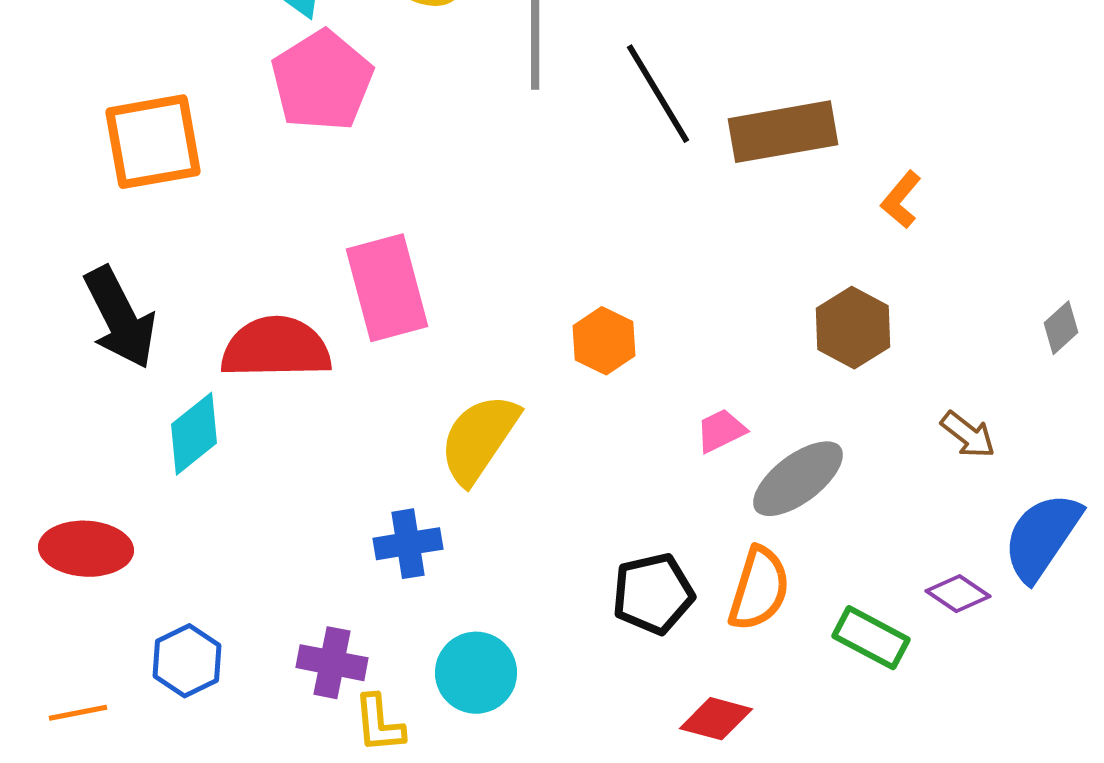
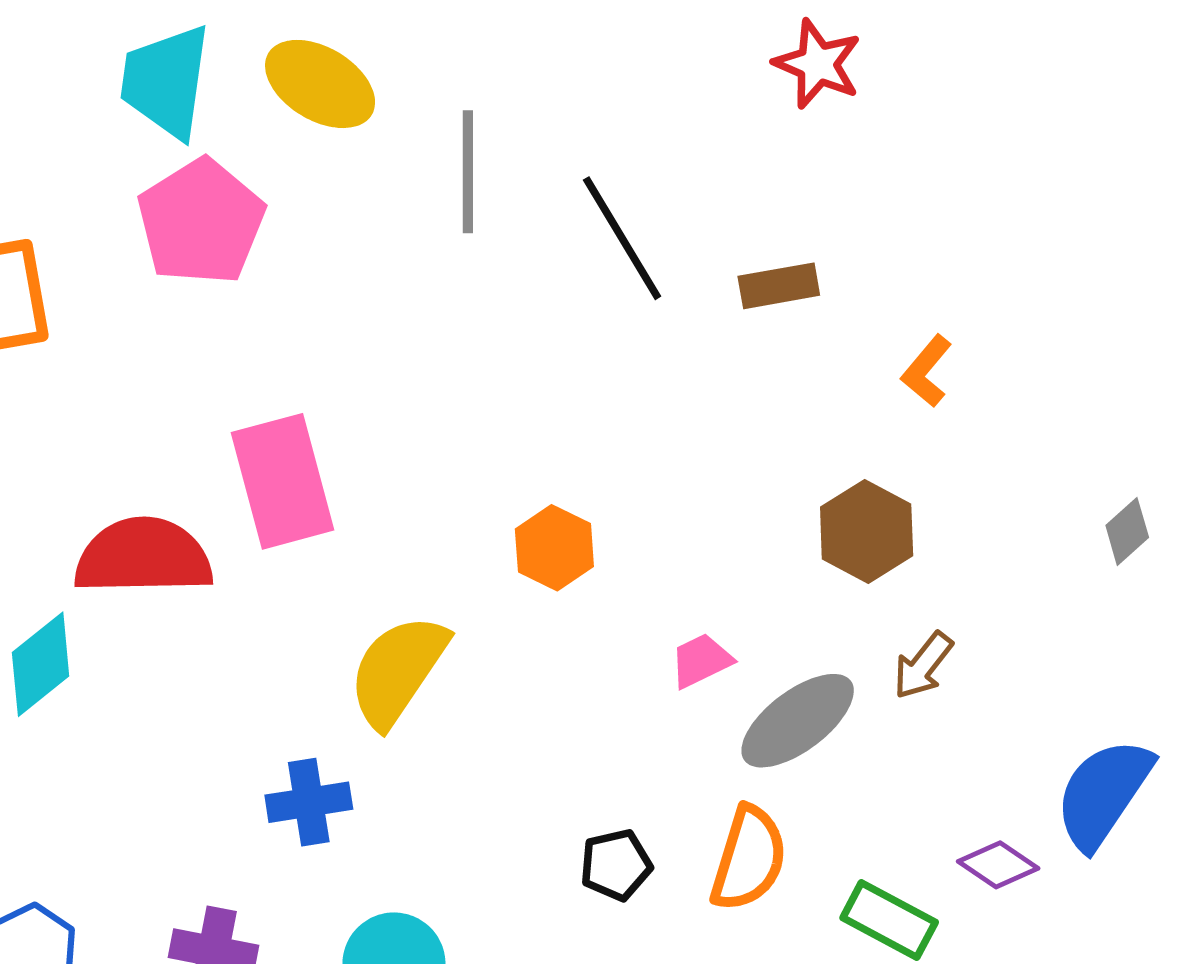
brown rectangle: (783, 132) -> (779, 286), size x0.6
brown arrow: (968, 435) -> (923, 666), moved, turned 90
black pentagon: (653, 594) -> (616, 865), size x0.7

